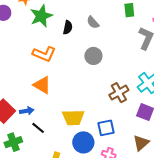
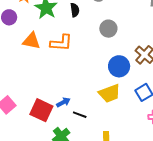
orange triangle: (42, 85) -> (31, 41), moved
blue circle: (83, 142) -> (119, 66), moved

